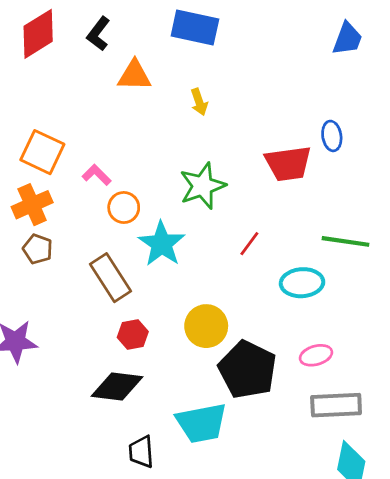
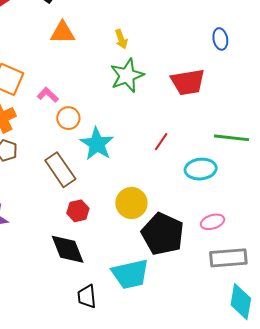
orange triangle: (134, 75) -> (62, 33), moved
blue ellipse: (332, 136) -> (220, 39), moved
green star: (202, 186) -> (127, 75), moved
black diamond: (117, 387) -> (68, 249), turned 63

